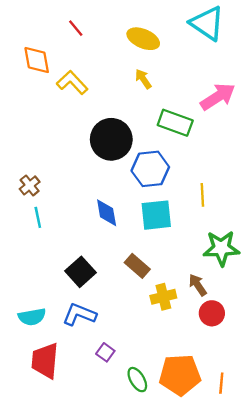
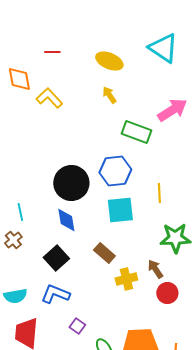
red line: (76, 28) -> (52, 52), turned -49
black circle: (111, 139) -> (71, 183), moved
brown cross: (30, 185) -> (13, 240), moved
blue diamond: (107, 213) -> (66, 220), moved

